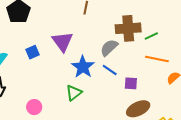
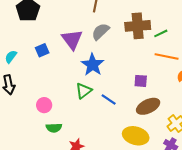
gray semicircle: (109, 48) -> (100, 32), moved
blue line: (110, 70) -> (109, 99), moved

